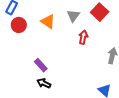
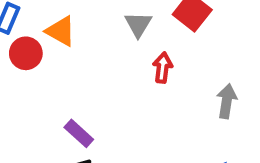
orange triangle: (48, 21) -> (61, 31), moved

